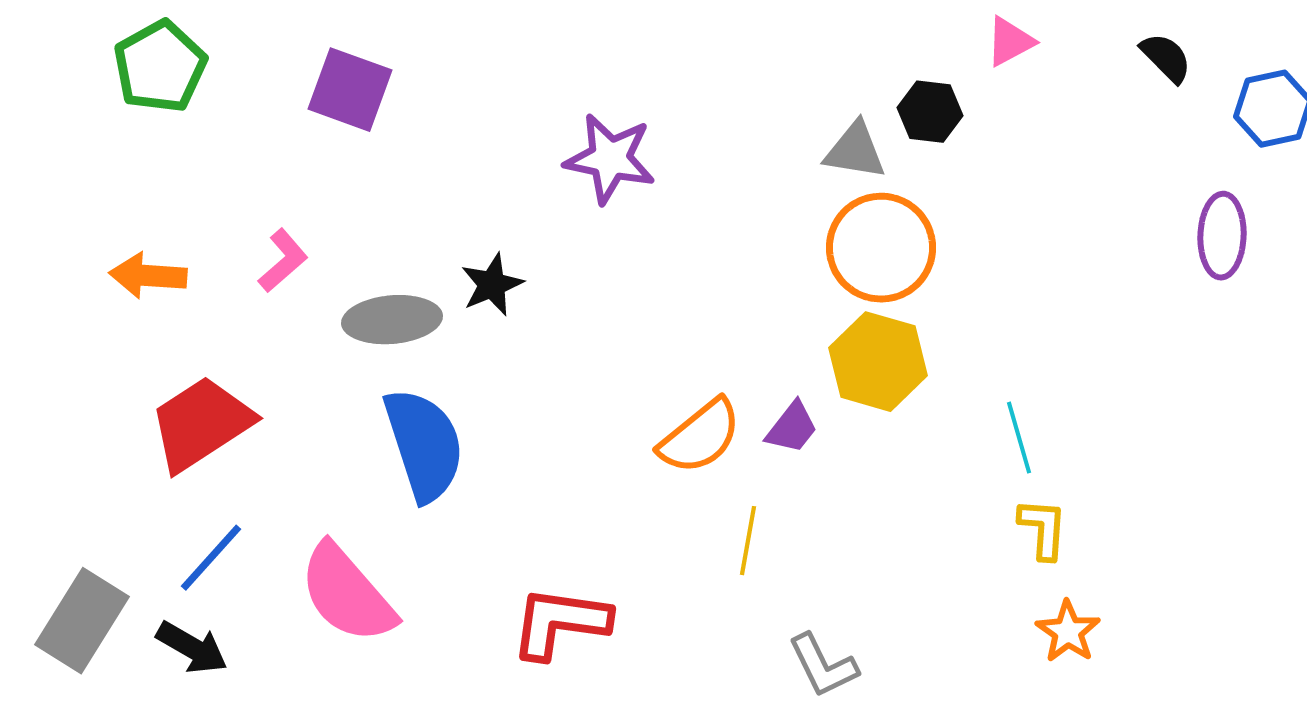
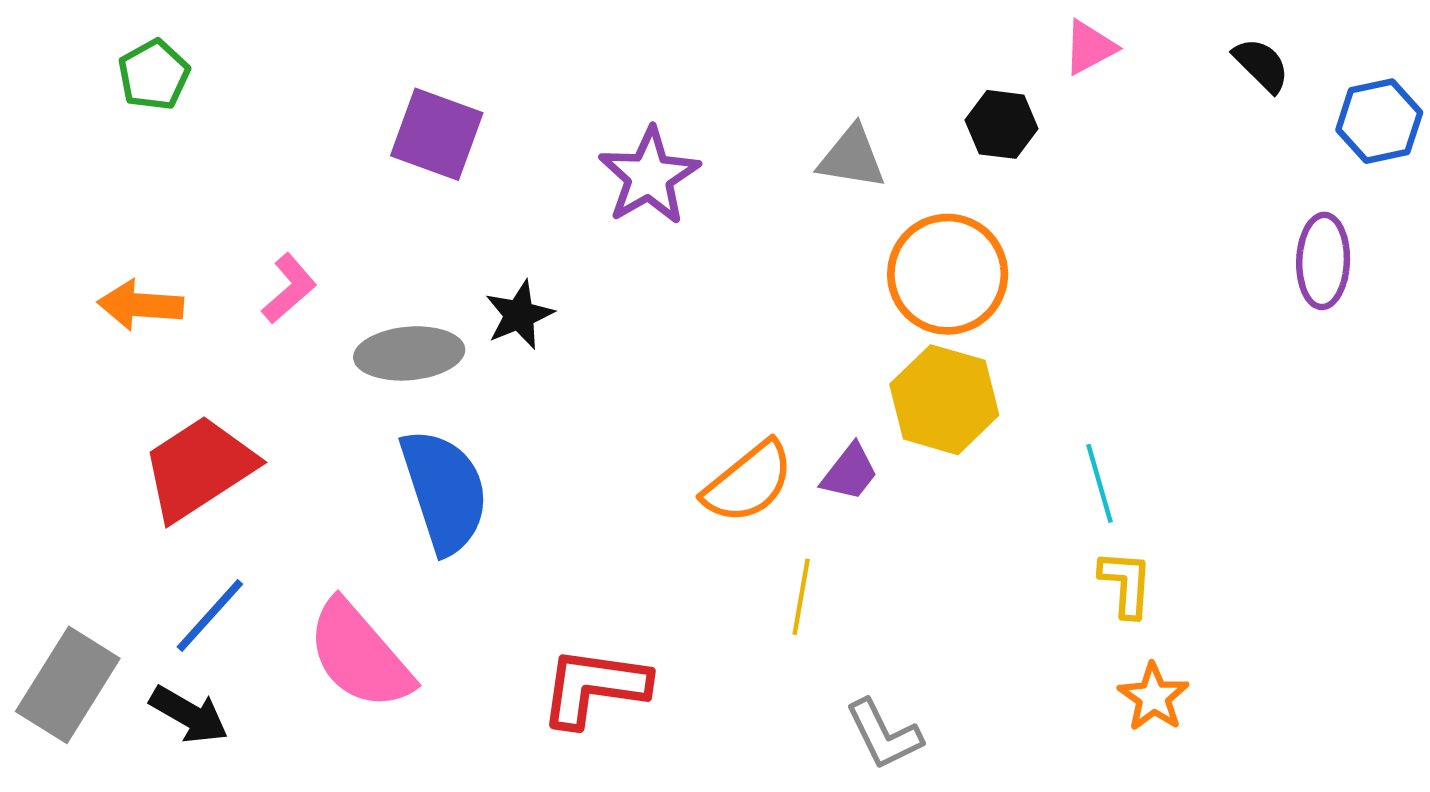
green pentagon: (160, 67) -> (154, 75), size x0.7
purple square: (350, 90) -> (437, 134), moved
gray triangle: (855, 151) -> (852, 157), moved
purple star: (610, 159) -> (649, 176), turned 30

